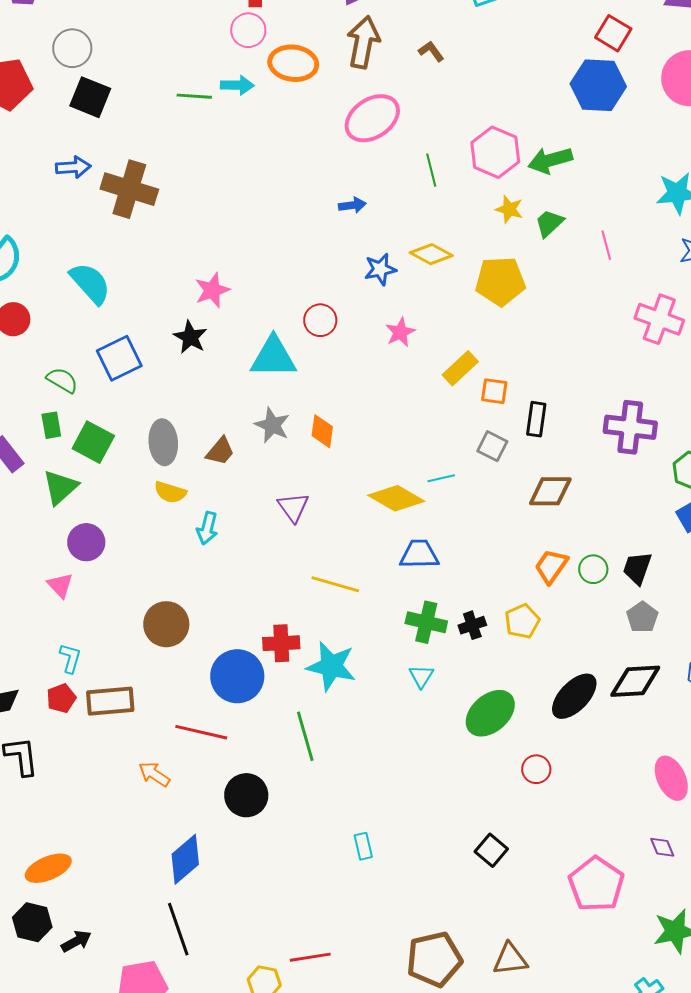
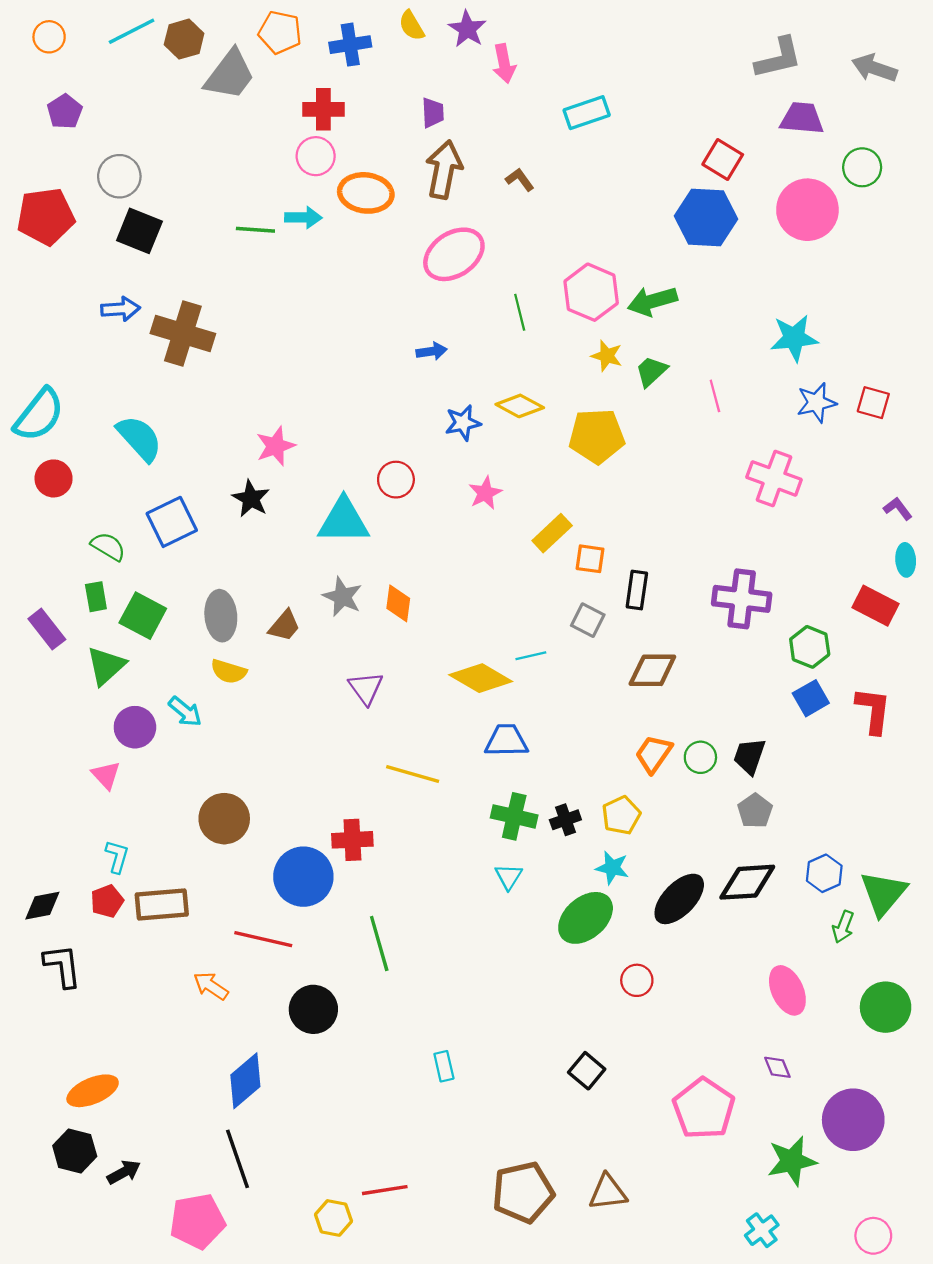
cyan arrow: (207, 528) -> (185, 712), moved, turned -64
cyan star: (331, 666) -> (612, 868), moved, size x0.6

